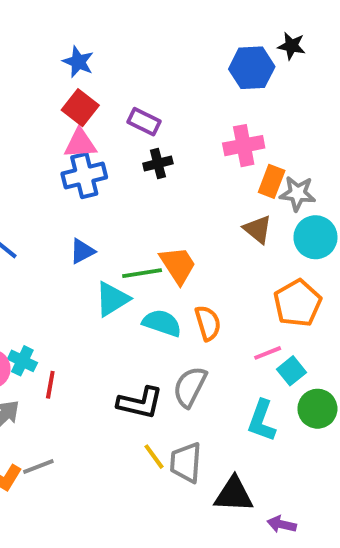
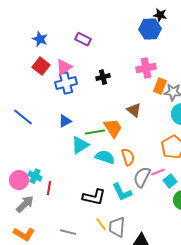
black star: (292, 46) -> (160, 15), moved
blue star: (78, 62) -> (40, 39), moved
red square: (80, 108) -> (41, 66), moved
purple rectangle: (144, 122) -> (83, 39), moved
pink triangle: (80, 144) -> (64, 67), turned -30
brown triangle: (258, 229) -> (134, 110), moved
gray semicircle: (190, 387) -> (142, 177), moved
cyan L-shape: (262, 421) -> (122, 192), moved, turned -45
gray line: (38, 467) -> (68, 232), moved, turned 35

